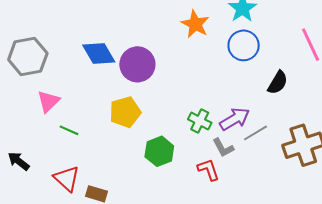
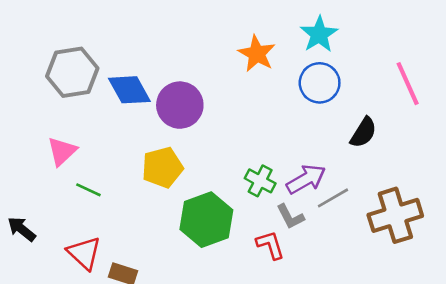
gray hexagon: (28, 56) -> (72, 72), moved
green hexagon: (159, 151) -> (206, 220), size x1.4

